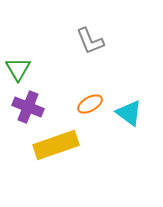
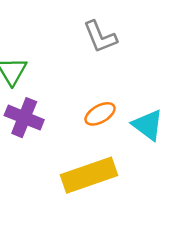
yellow rectangle: (56, 145) -> (89, 175), moved

